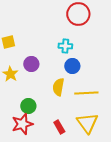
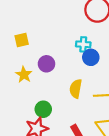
blue circle: (72, 66) -> (91, 57), moved

